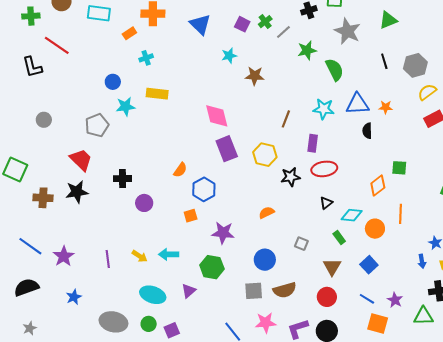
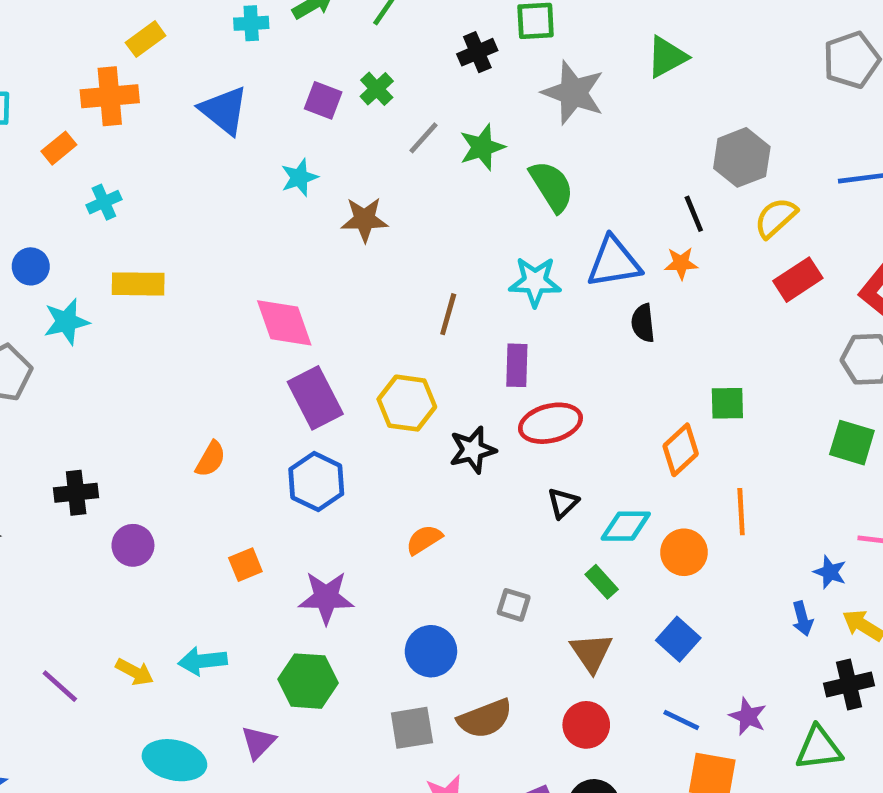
gray line: (283, 32) -> (424, 138), moved
black line: (384, 61) -> (694, 214), moved
blue hexagon: (204, 189) -> (316, 482), moved
purple line: (108, 259) -> (60, 686), turned -36

